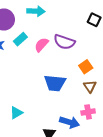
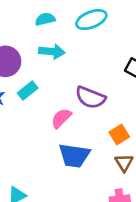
pink semicircle: (41, 45) -> (61, 118), moved

